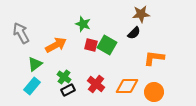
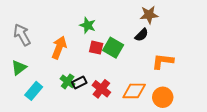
orange arrow: (56, 45) -> (59, 48), turned -40
green triangle: (35, 64) -> (19, 68), moved
black rectangle: (68, 90) -> (79, 82), moved

